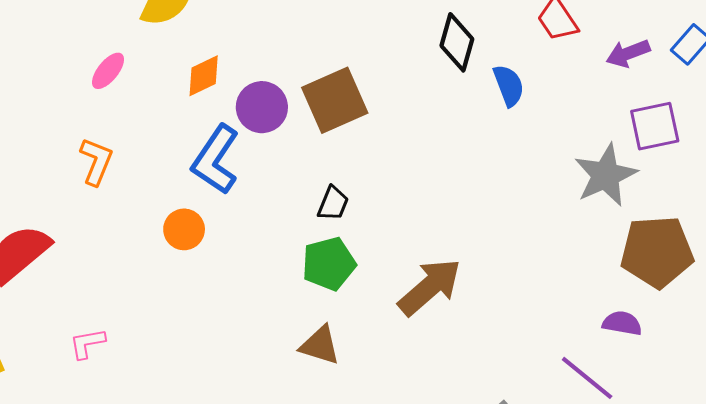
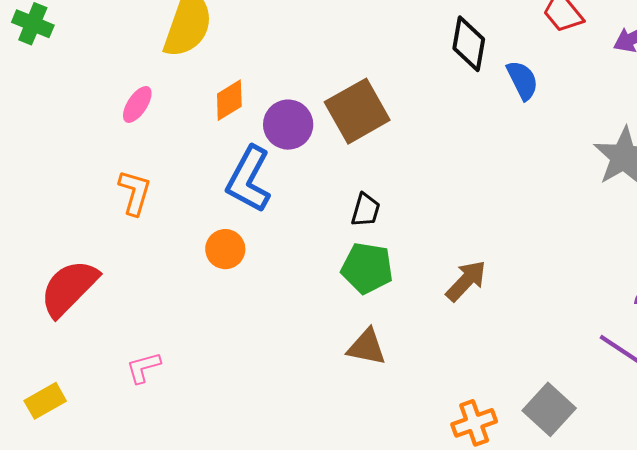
green pentagon: (329, 264) -> (367, 268), turned 30
brown arrow: (430, 287) -> (466, 281), size x0.7

